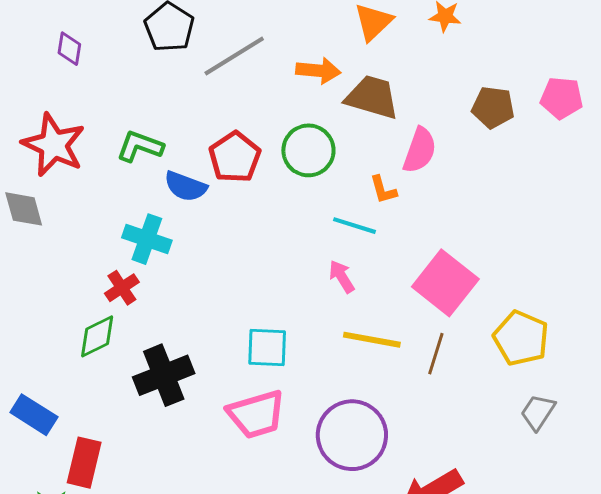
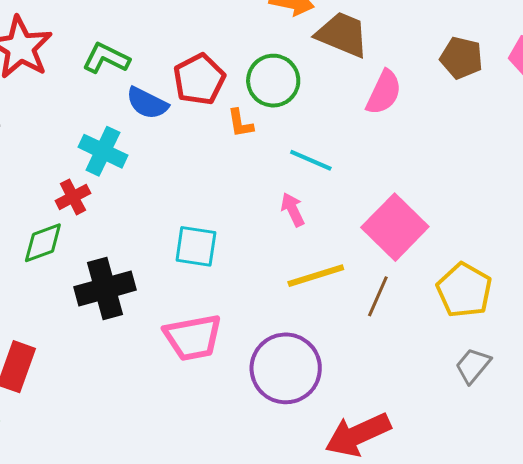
orange L-shape: (383, 190) -> (240, 123), moved
yellow line: (372, 340) -> (316, 276), turned -34
cyan square: (267, 347) -> (196, 246), moved

